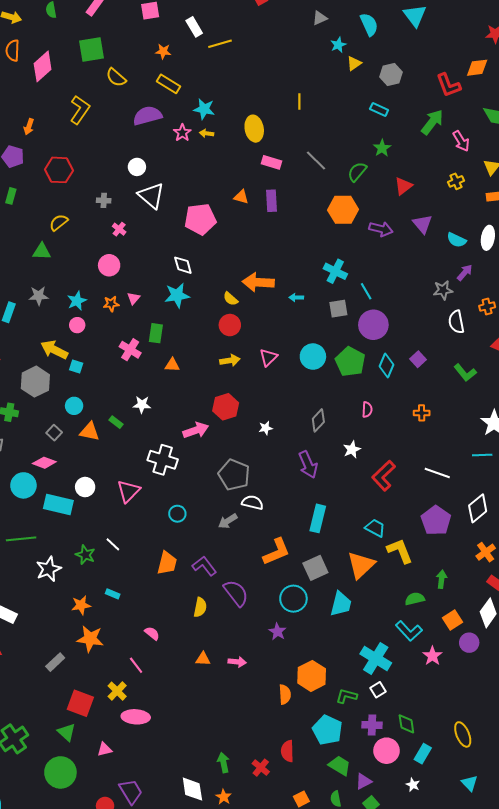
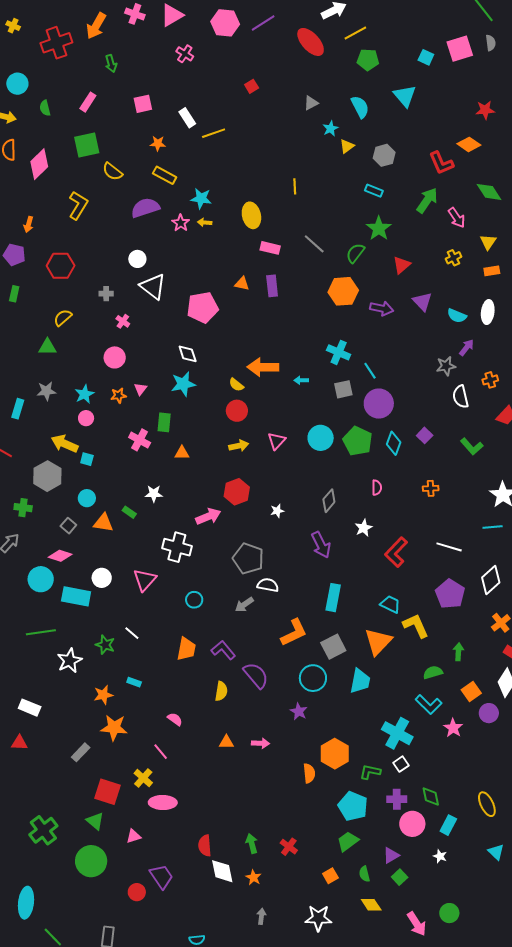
orange diamond: (477, 68) -> (469, 144), turned 45
green star: (382, 148) -> (379, 228), size x1.4
red semicircle: (287, 751) -> (205, 846), moved
green trapezoid: (340, 766) -> (348, 841), moved, turned -65

